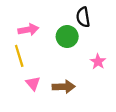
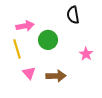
green circle: (67, 37) -> (48, 40), moved

